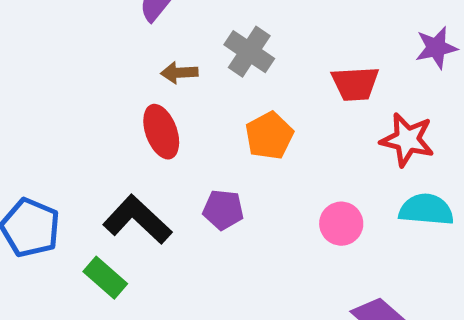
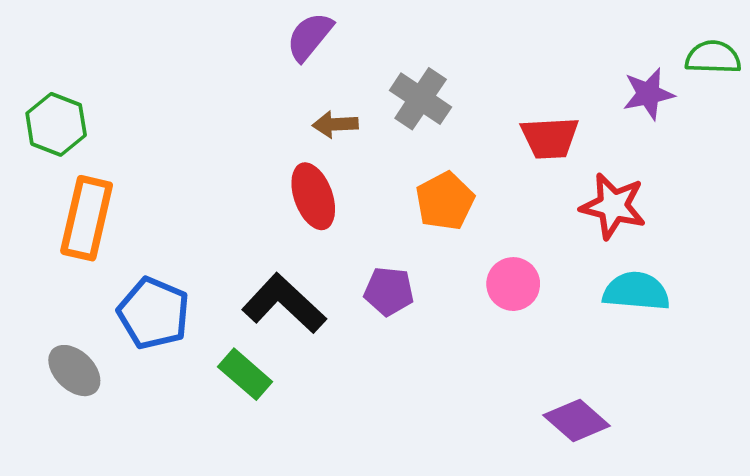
pink circle: (341, 224) -> (513, 284), moved

